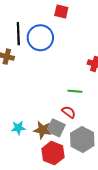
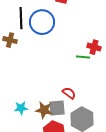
green line: (75, 91) -> (83, 57), moved
gray square: (56, 128) -> (57, 108), turned -30

